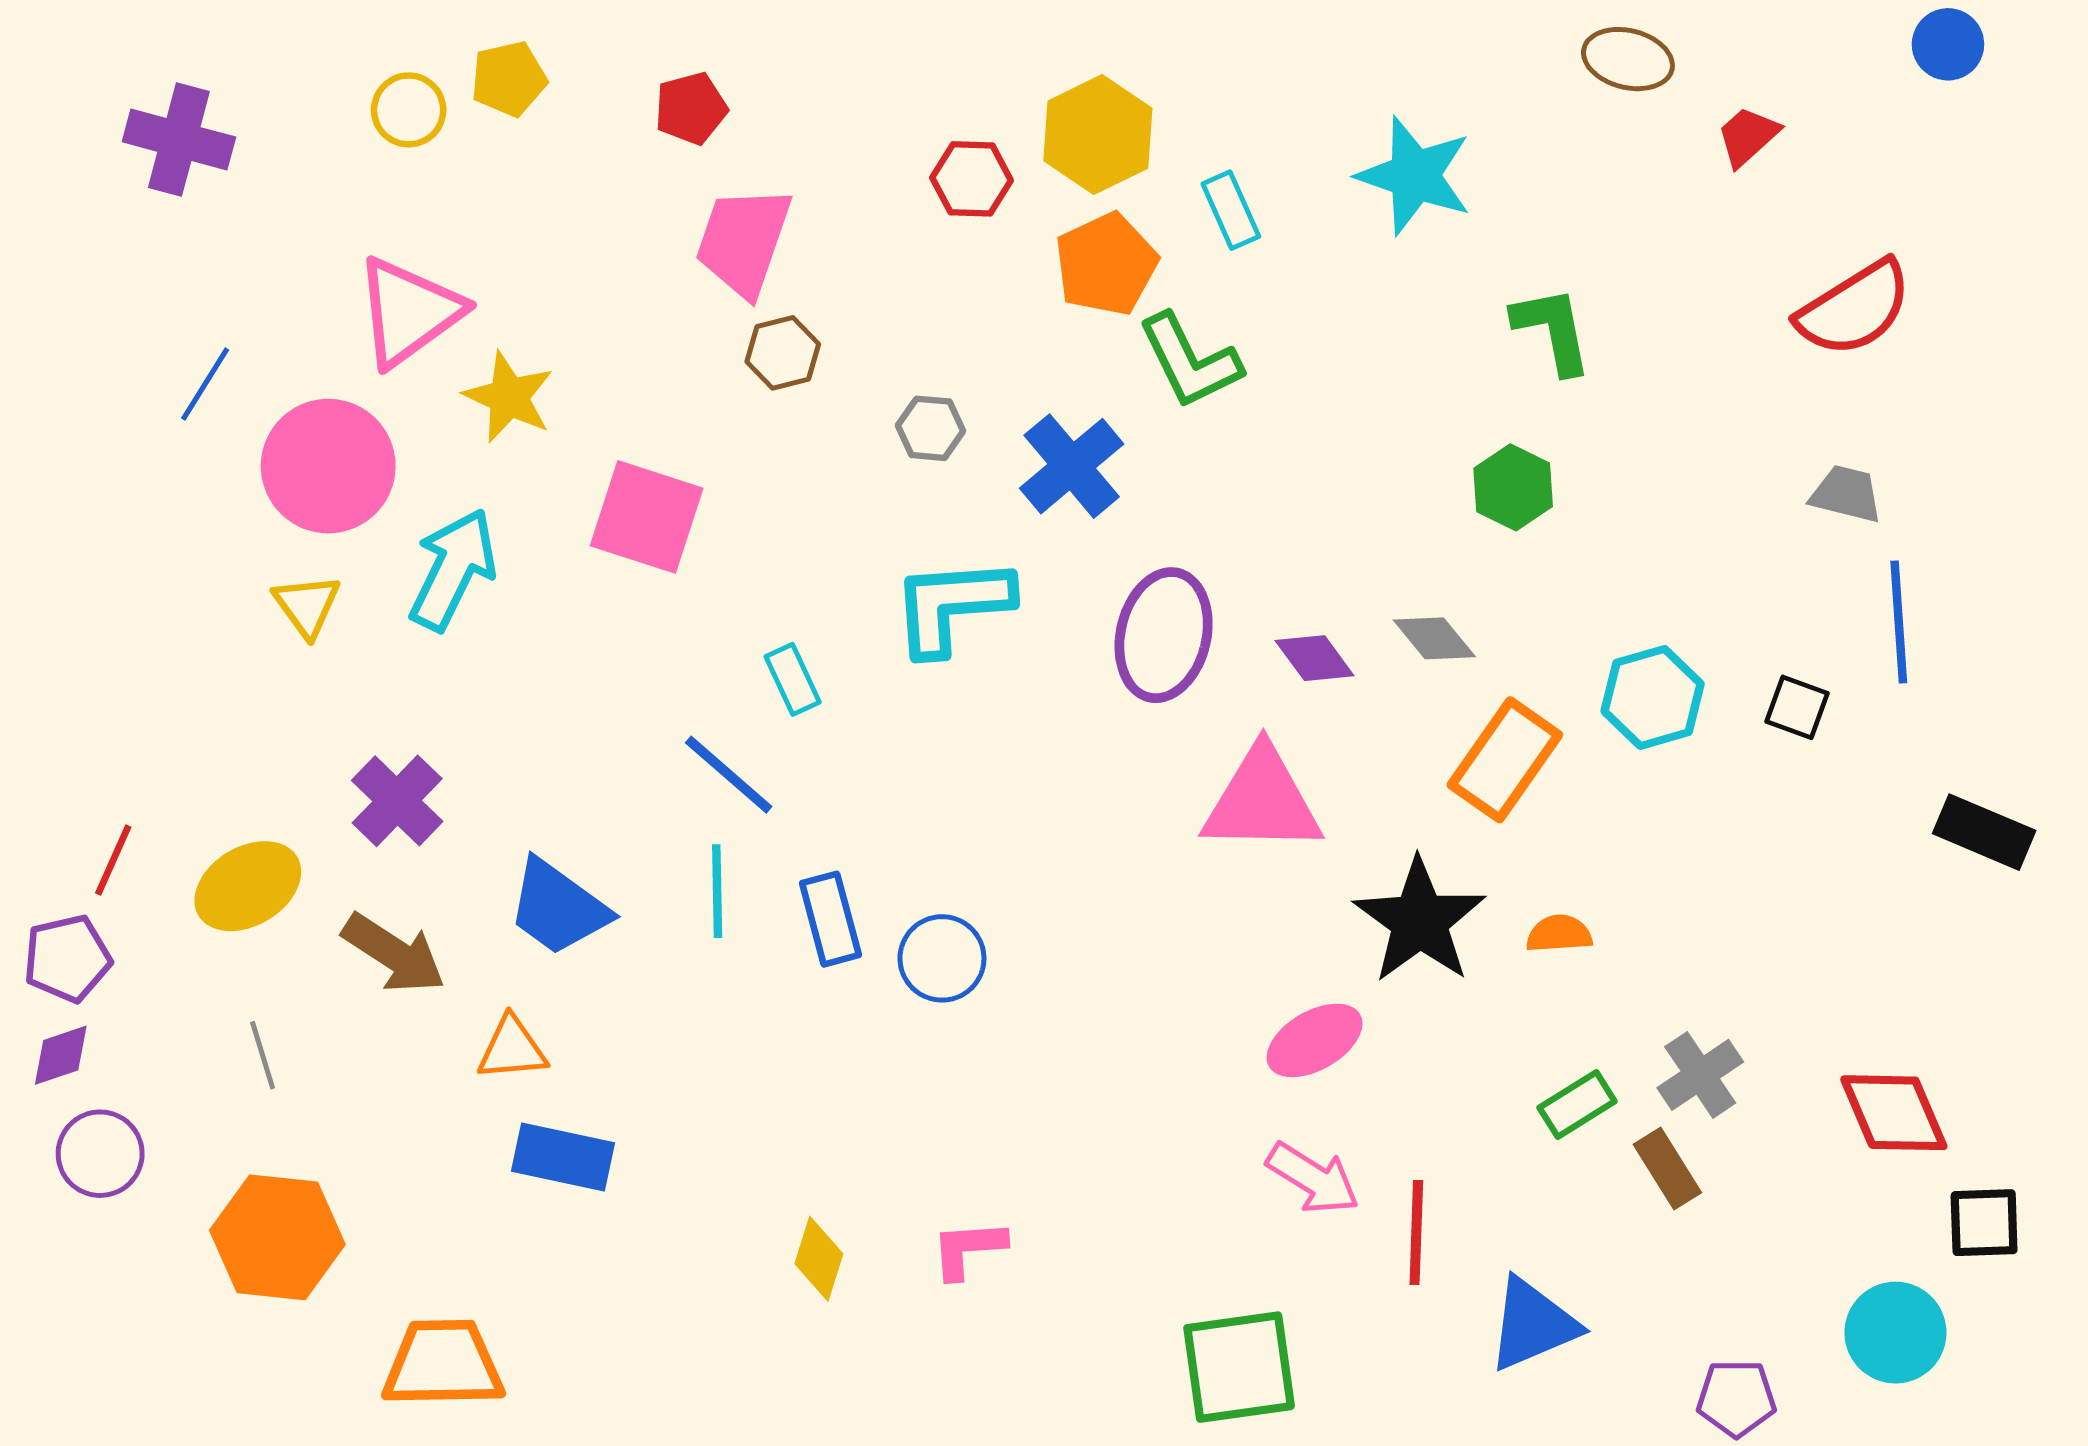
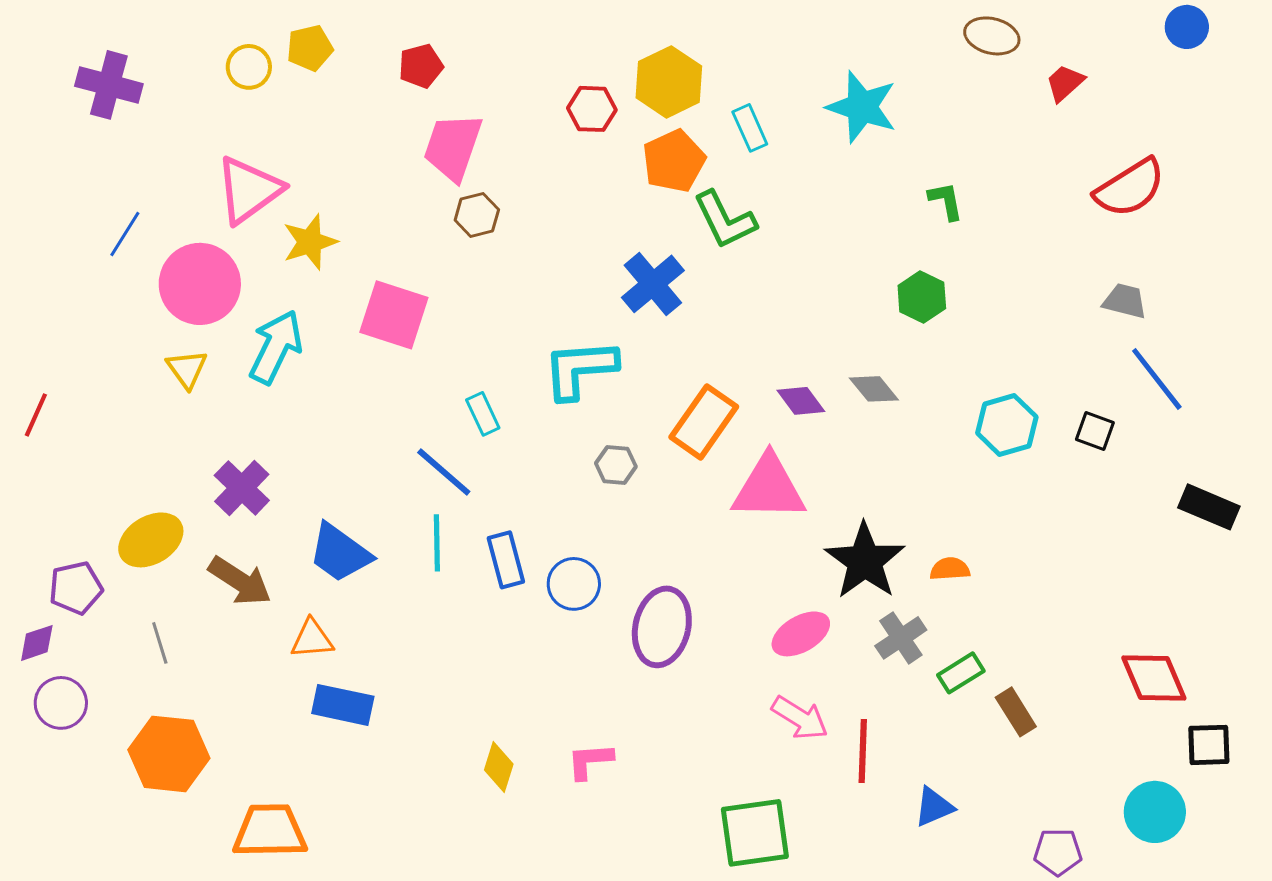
green L-shape: (1552, 330) -> (946, 201), size x0.7
yellow star: (509, 397) -> (310, 242), turned 30
gray hexagon: (931, 428) -> (616, 465), moved
blue line: (1899, 622) -> (1157, 379), turned -34
purple ellipse: (1164, 635) -> (662, 627), moved
orange rectangle: (1505, 760) -> (704, 422), moved
red line: (113, 860) -> (36, 415), moved
purple pentagon: (67, 958) -> (76, 588), moved
gray cross: (1700, 1075) -> (901, 638), moved
blue triangle: (1533, 1324) -> (934, 807), size x0.7

